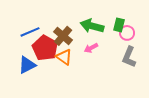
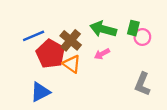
gray L-shape: (129, 57) -> (142, 84), moved
blue triangle: (27, 65) -> (40, 92), moved

